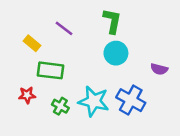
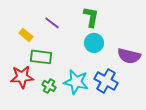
purple semicircle: (159, 69) -> (129, 56), size x1.6
red star: (27, 95) -> (22, 77), size x1.6

